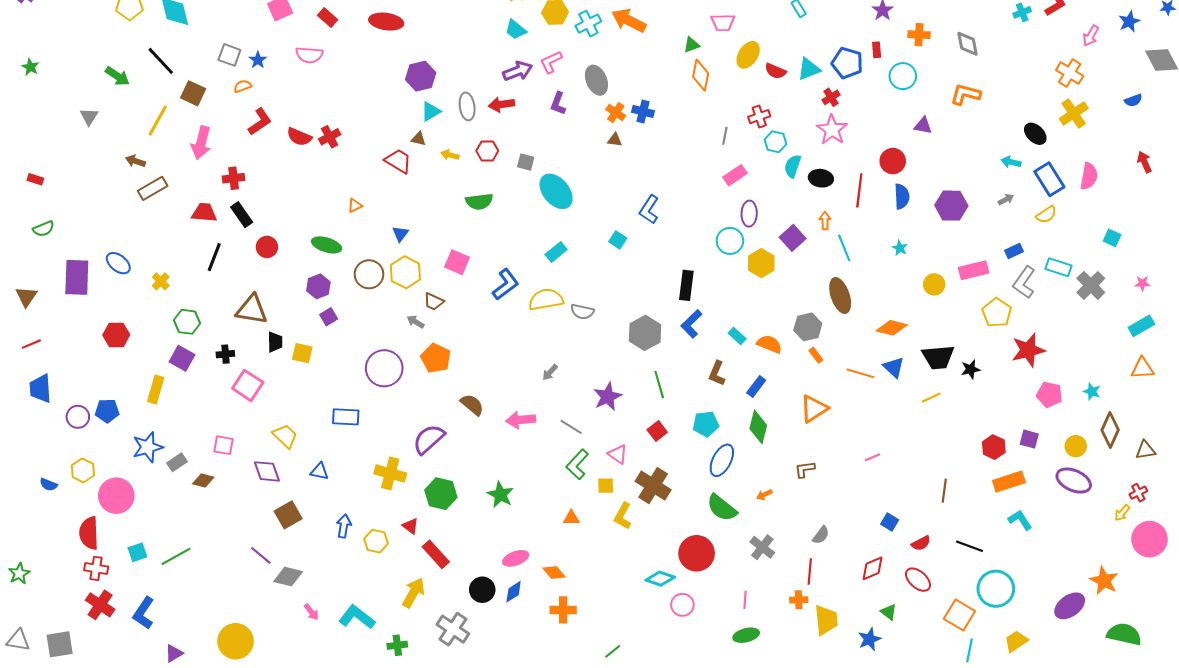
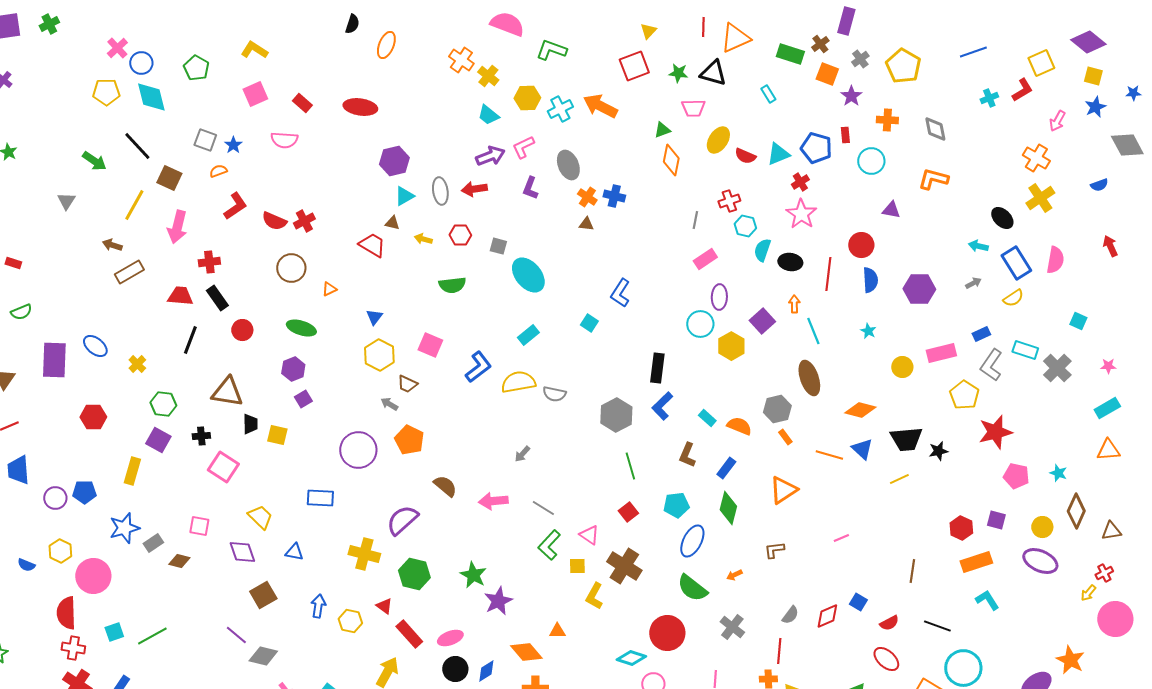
brown circle: (369, 274) -> (291, 268), moved
purple star: (608, 397) -> (498, 601), moved
orange triangle: (571, 518) -> (557, 631), moved
pink ellipse: (516, 558) -> (450, 638), moved
red diamond: (872, 568) -> (827, 616), moved
orange diamond: (554, 573) -> (526, 652), size x1.4

